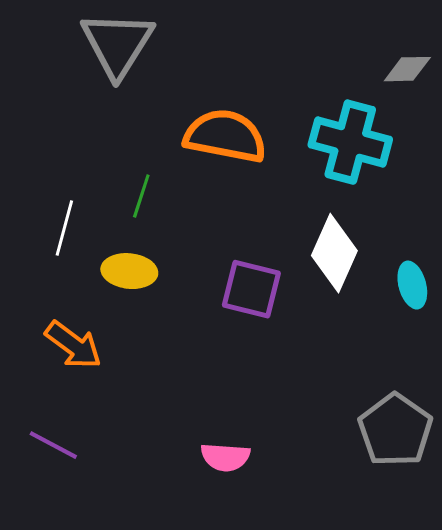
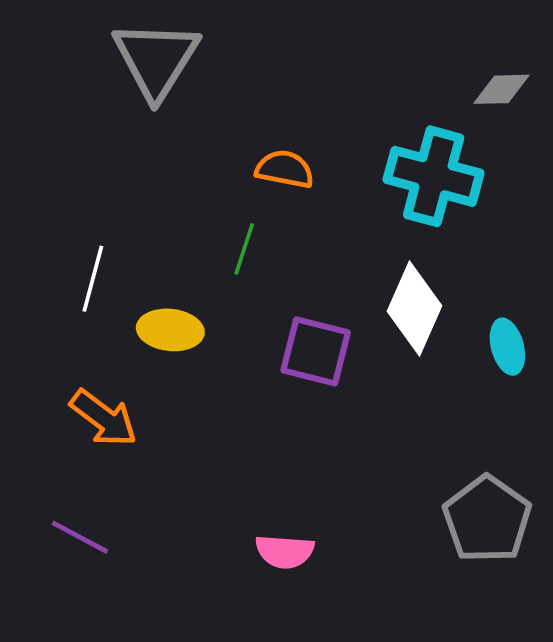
orange semicircle: (225, 136) -> (285, 169), size x0.6
green line: (141, 196) -> (244, 249), moved

